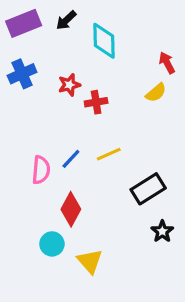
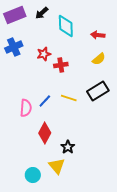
red arrow: (167, 63) -> (98, 35), moved, turned -56
yellow line: (109, 154) -> (69, 98), turned 42
black rectangle: (148, 189) -> (98, 91), moved
black star: (162, 231) -> (68, 147), moved
cyan circle: (52, 244) -> (33, 175), moved

